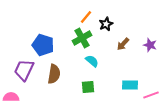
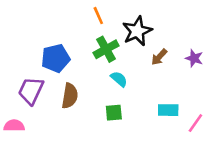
orange line: (86, 17) -> (98, 16), moved, turned -64
black star: (106, 24) -> (137, 31), size x1.6
blue pentagon: (43, 45) -> (56, 58), turned -30
pink line: (151, 95) -> (195, 123), turned -35

